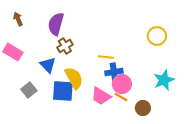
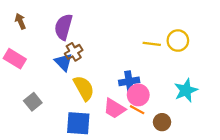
yellow line: (106, 57) -> (152, 44), moved
blue triangle: (48, 65) -> (63, 62), moved
blue square: (63, 91) -> (78, 123), moved

